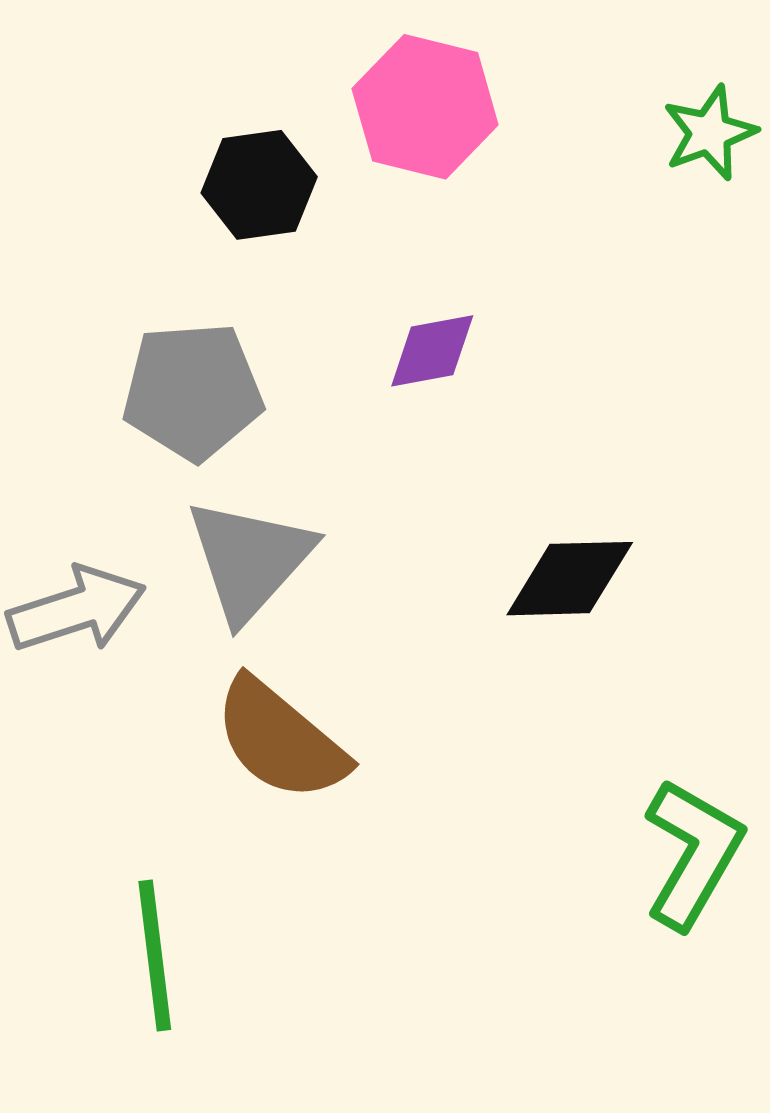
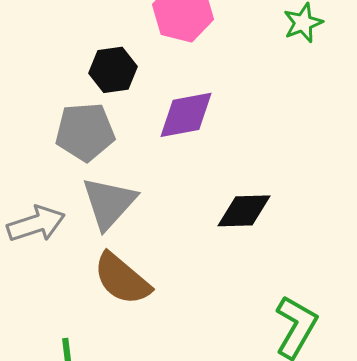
black hexagon: (259, 185) -> (113, 70), moved
purple diamond: (432, 351) -> (186, 115), size x1.5

